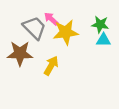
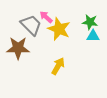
yellow star: (66, 32) -> (59, 29), turned 30
yellow arrow: (51, 66) -> (58, 66), moved

